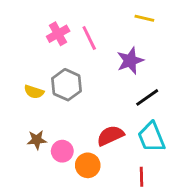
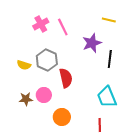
yellow line: (144, 18) -> (109, 20), moved
black line: (147, 97) -> (110, 59), moved, turned -48
red semicircle: (110, 136) -> (66, 78), moved, turned 102
pink circle: (62, 151) -> (44, 95), moved

